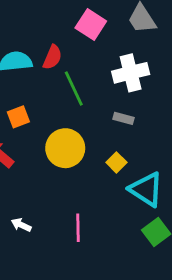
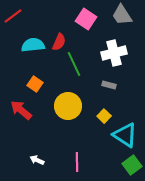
orange square: (18, 117) -> (35, 84), turned -35

